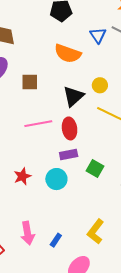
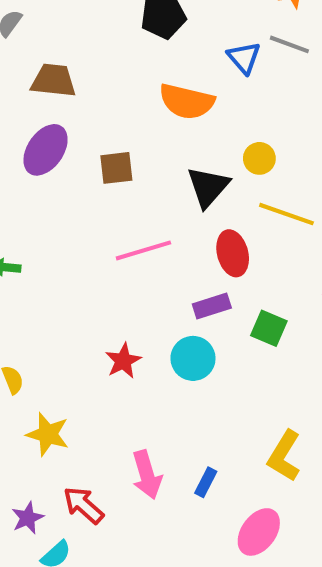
red ellipse: (70, 128) -> (233, 253), moved

